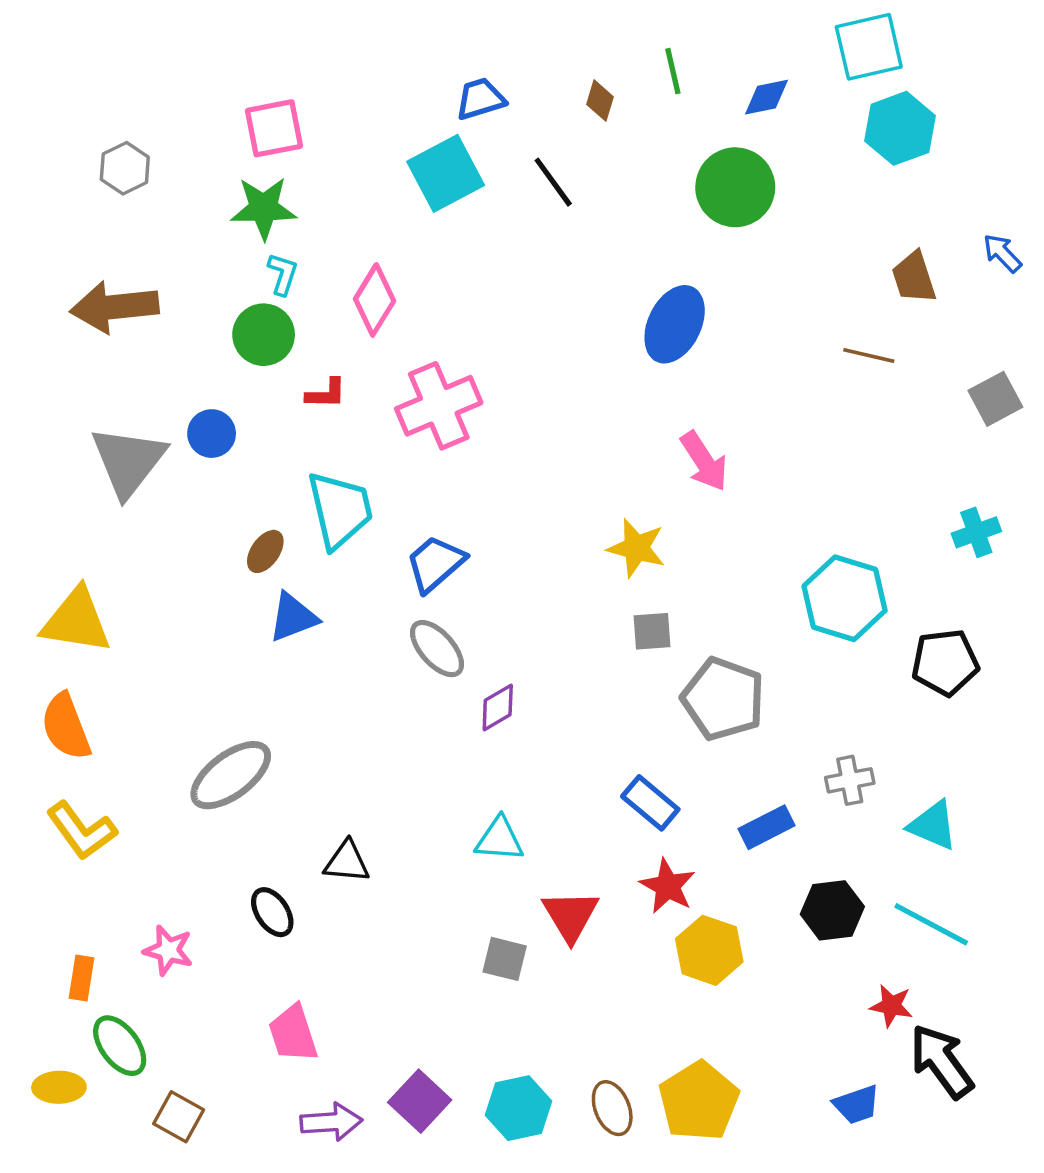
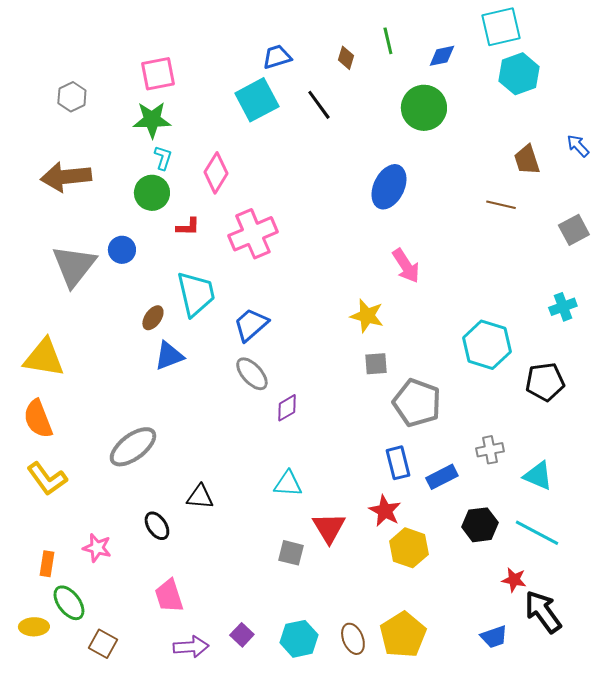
blue rectangle: (650, 803) -> (398, 463), moved, turned 36
purple square: (420, 1101) -> (242, 635), size x0.7

